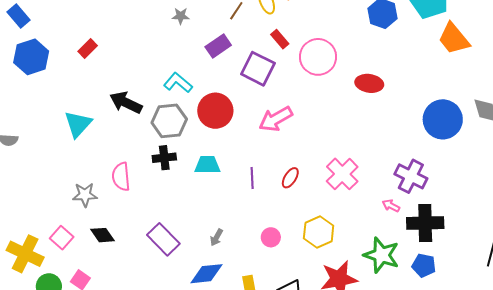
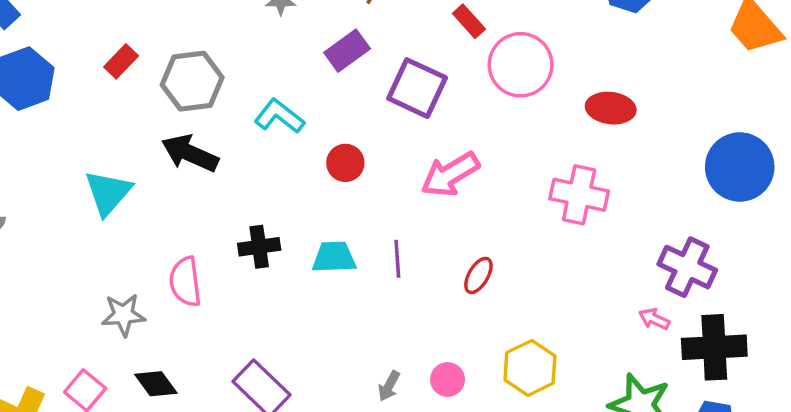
red rectangle: (280, 39) -> (469, 21), moved
red circle: (215, 111) -> (345, 163), size x0.6
gray hexagon: (169, 121) -> (192, 81), moved
pink cross: (342, 174) -> (579, 195), moved, turned -32
purple line: (252, 178) -> (397, 259), moved
gray arrow: (216, 237) -> (389, 386), moved

